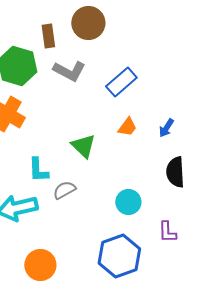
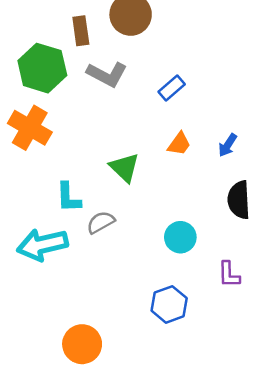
blue rectangle: (121, 82) -> (172, 88), size x0.7
blue hexagon: (119, 256) -> (169, 304), size x0.7
orange circle: (40, 265) -> (82, 344), moved

